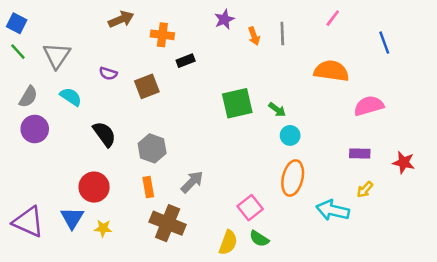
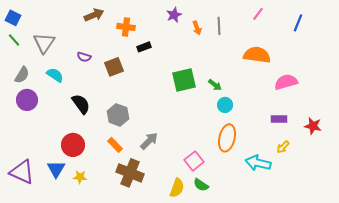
blue line: (384, 43) -> (298, 23), moved, turned 42
orange rectangle: (148, 187) -> (115, 145), turned -35

